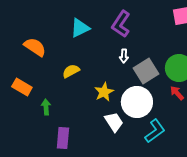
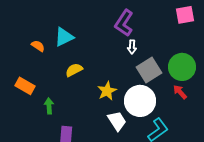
cyan triangle: (80, 28) -> (64, 37), moved
orange semicircle: (35, 47) -> (38, 46), size x0.6
white arrow: (124, 56) -> (132, 47), moved

